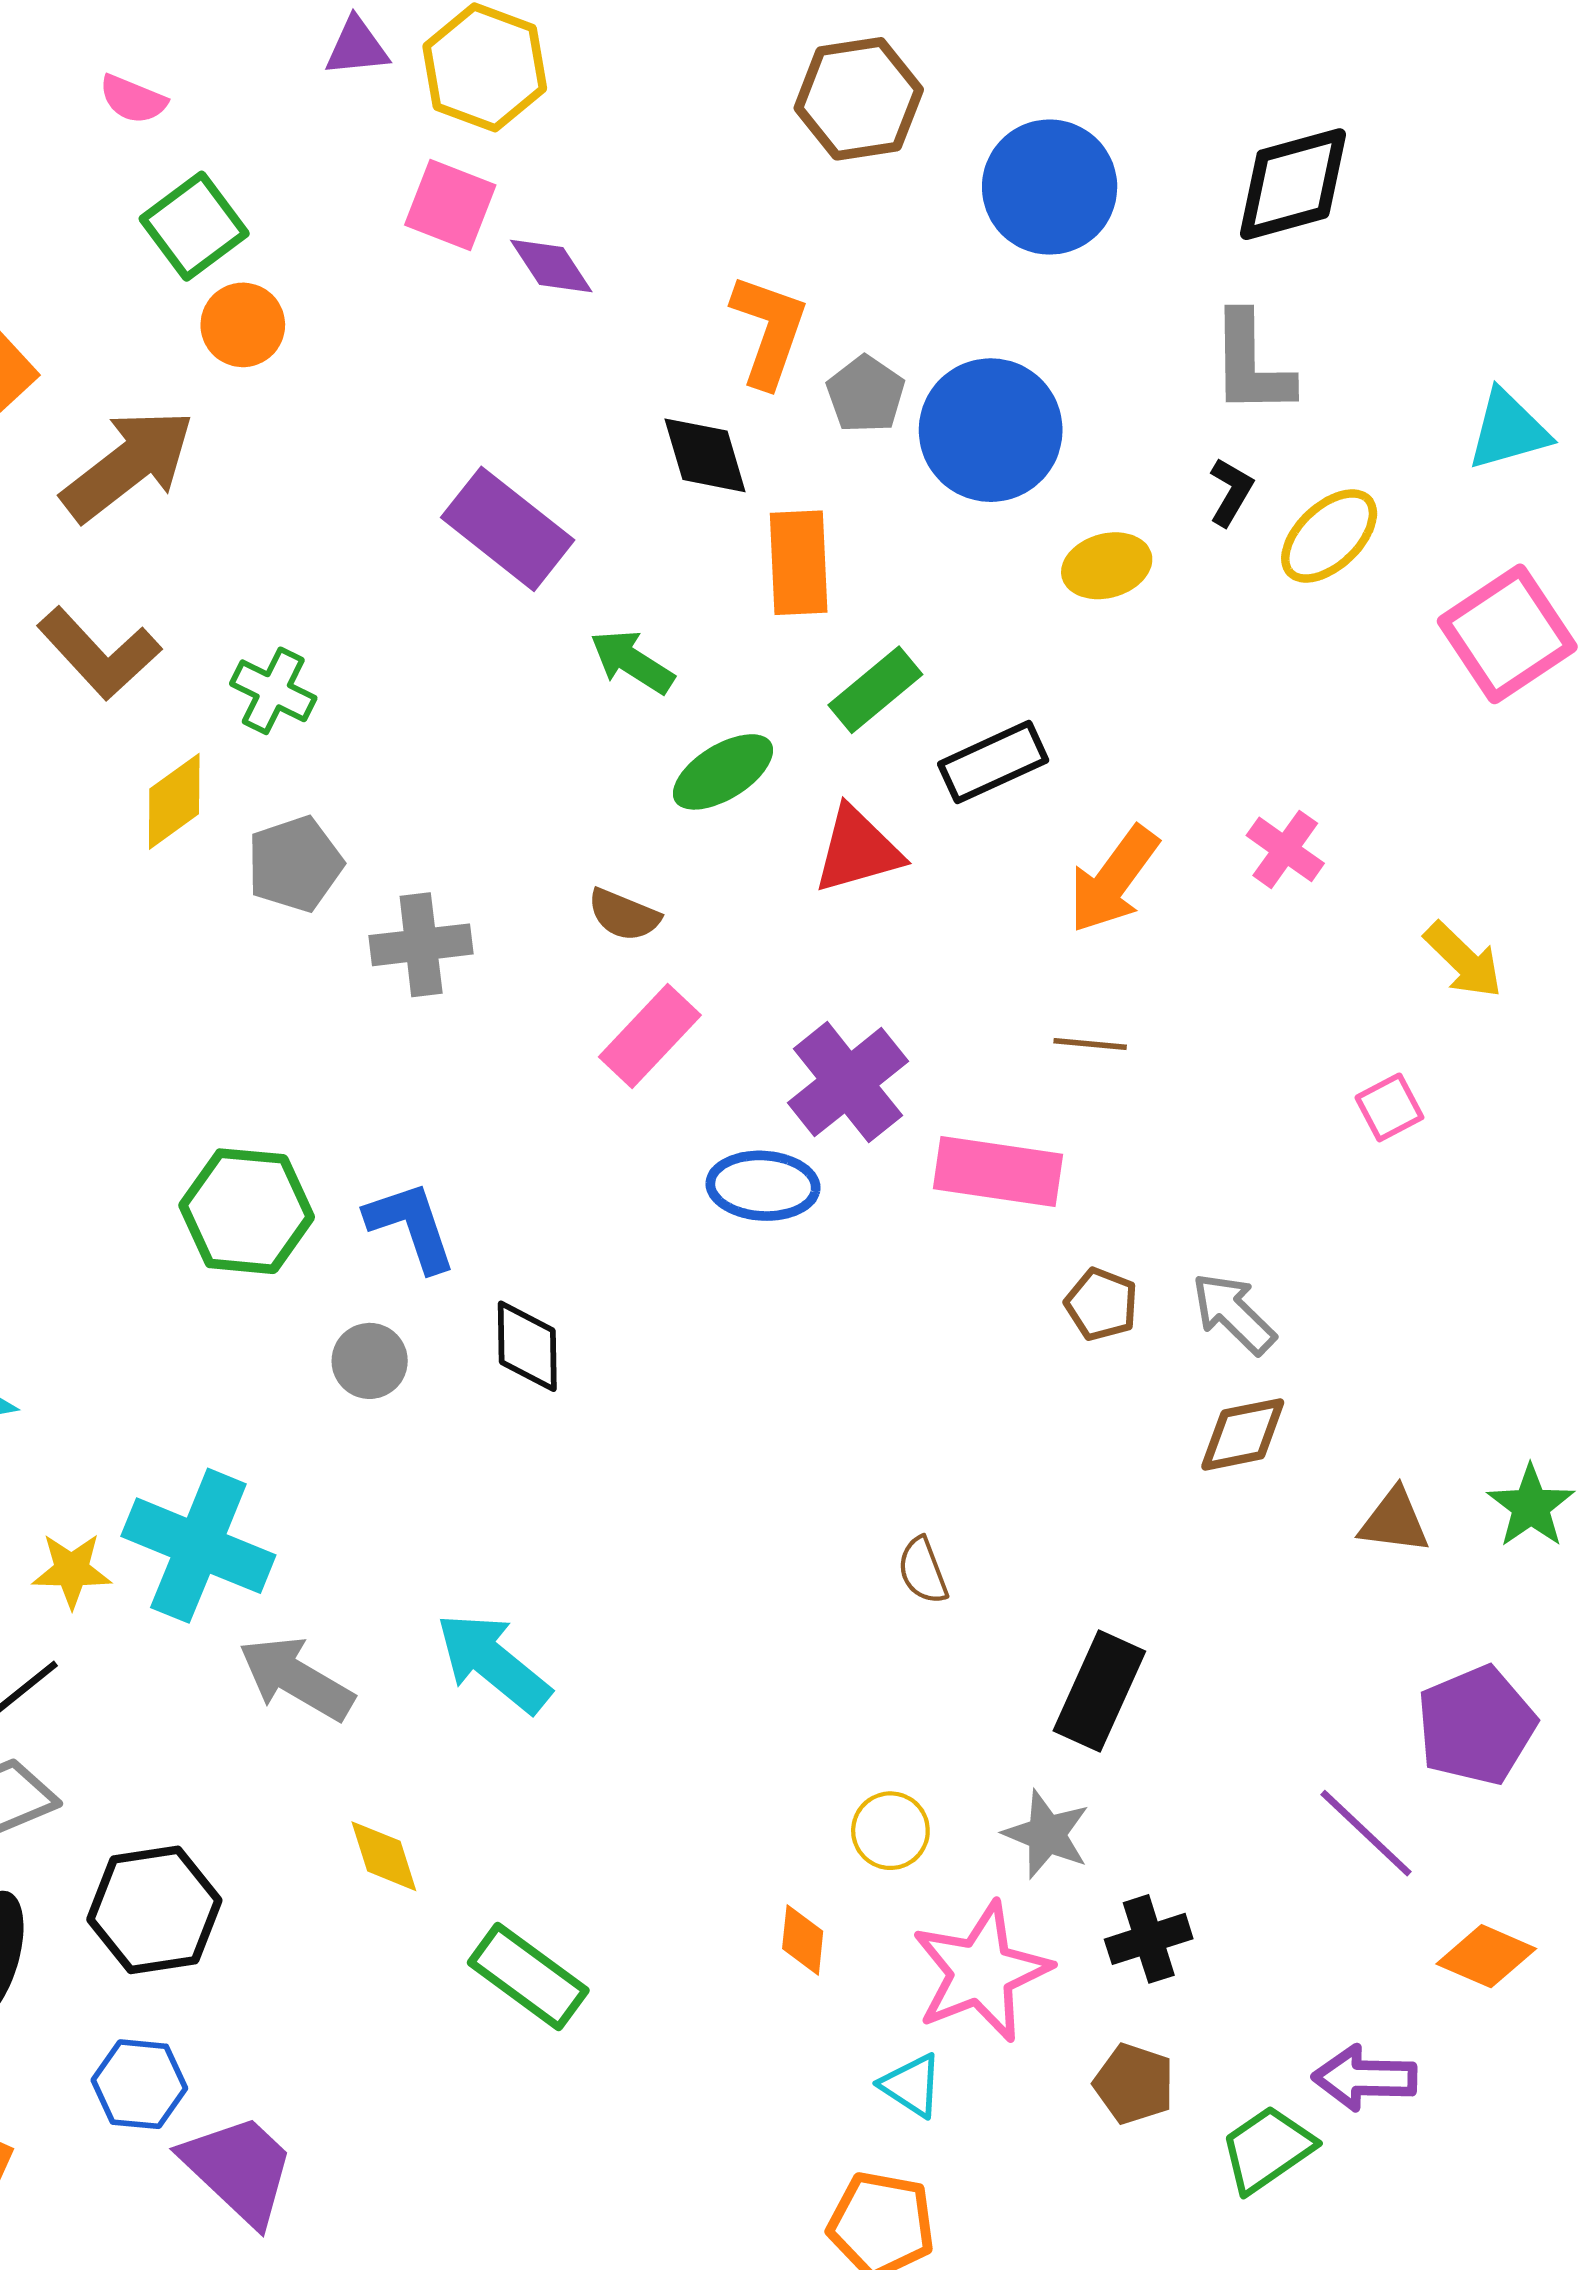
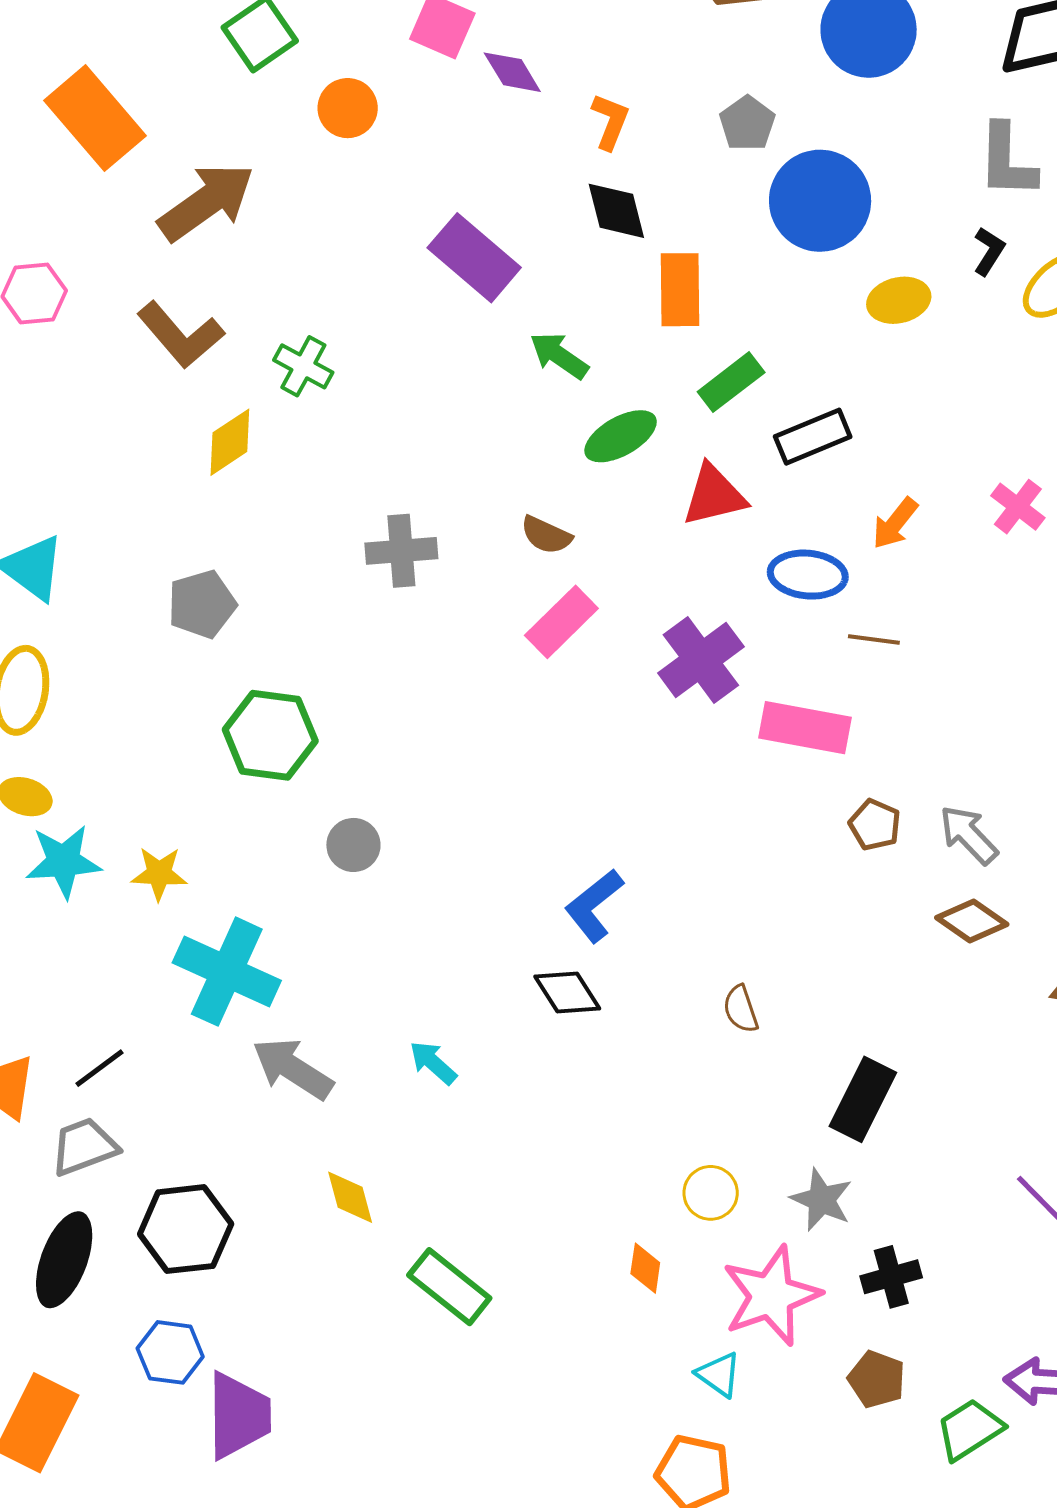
orange circle: (243, 325) -> (348, 108), moved
orange L-shape: (769, 330) -> (610, 122), moved, size x0.7
gray pentagon: (866, 394) -> (747, 123), moved
gray pentagon: (295, 864) -> (202, 604), moved
orange arrow: (1113, 879) -> (895, 523), size x0.7
blue ellipse: (763, 1186) -> (808, 575), moved
blue L-shape: (411, 1226) -> (594, 906), moved, turned -112
black diamond: (527, 1346) -> (567, 992), moved, turned -34
brown diamond: (1243, 1434) -> (972, 921), turned 44
yellow star: (72, 1570) -> (159, 874), moved
cyan arrow: (493, 1663) -> (433, 1063), size x0.6
purple trapezoid: (239, 2169) -> (238, 1416), turned 44

